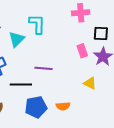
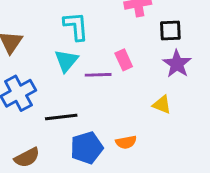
cyan triangle: (17, 39) -> (66, 61), moved
pink rectangle: (82, 51) -> (124, 60), moved
purple line: (43, 68) -> (98, 75), moved

